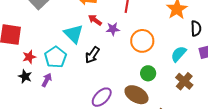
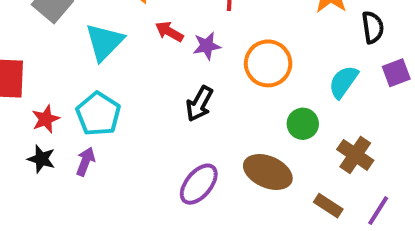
cyan triangle: (74, 34) -> (104, 42), moved, turned 35
black arrow: (92, 55) -> (199, 104), moved
green circle: (148, 73) -> (303, 124), moved
brown cross: (184, 81) -> (355, 155), moved

